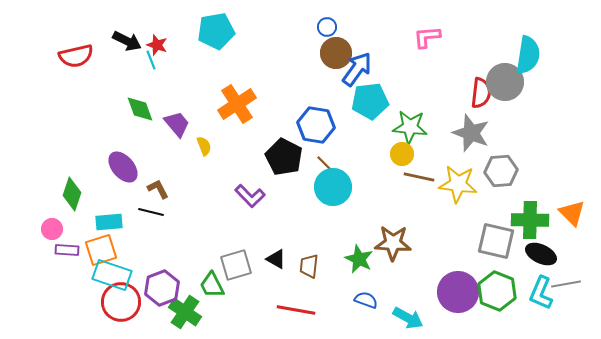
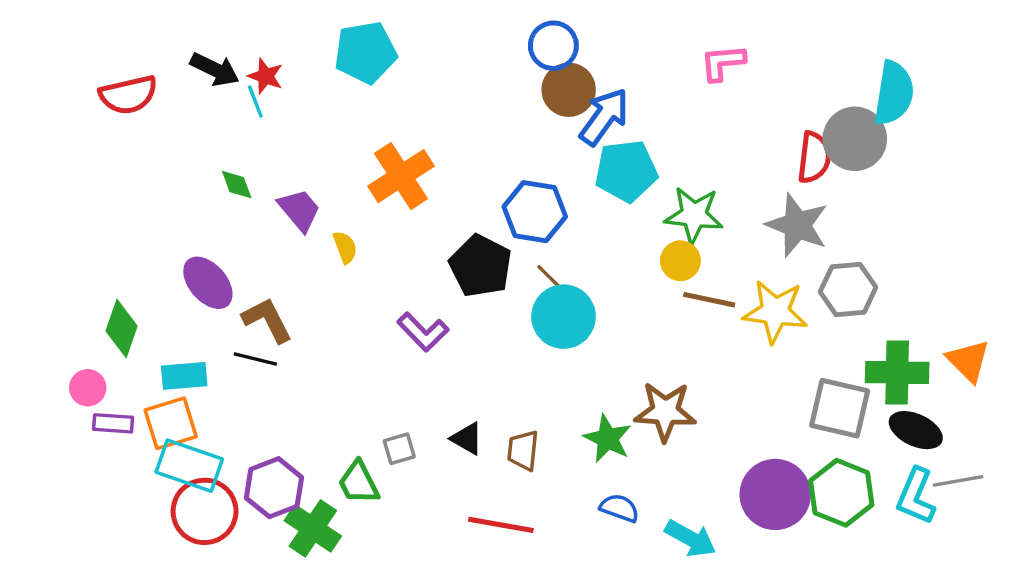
blue circle: (327, 27) -> (553, 46), size x1.5
green diamond: (140, 109) -> (237, 185), size x0.7
brown L-shape: (158, 189) -> (267, 320), size x1.4
gray square: (236, 265) -> (399, 449), size x0.6

